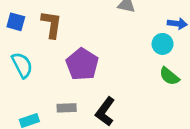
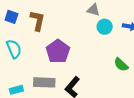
cyan circle: (163, 44) -> (105, 27), moved
gray rectangle: (67, 108) -> (44, 82), size x1.5

